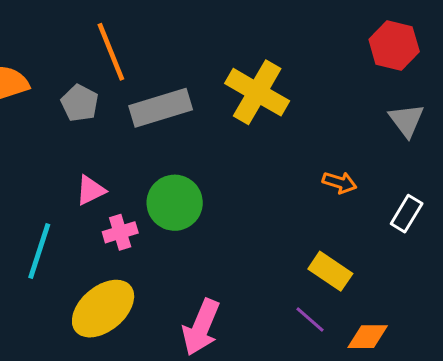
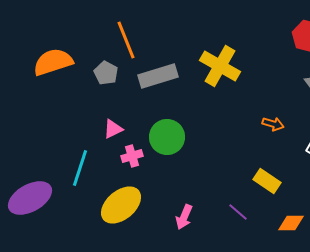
purple line: (310, 319) -> (238, 212), moved
pink arrow: (201, 327) -> (184, 217), size x0.7

